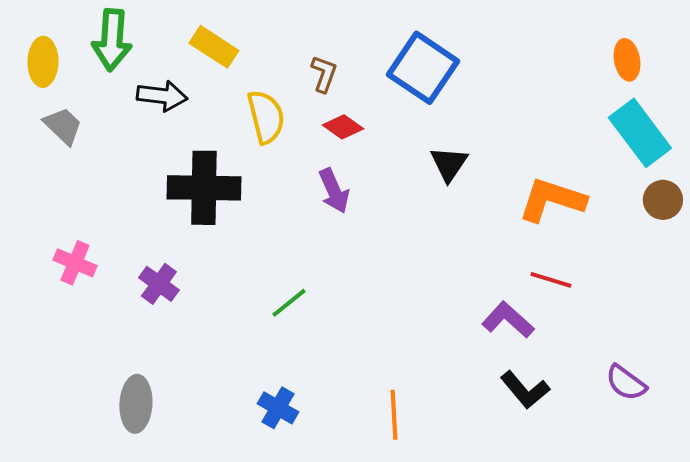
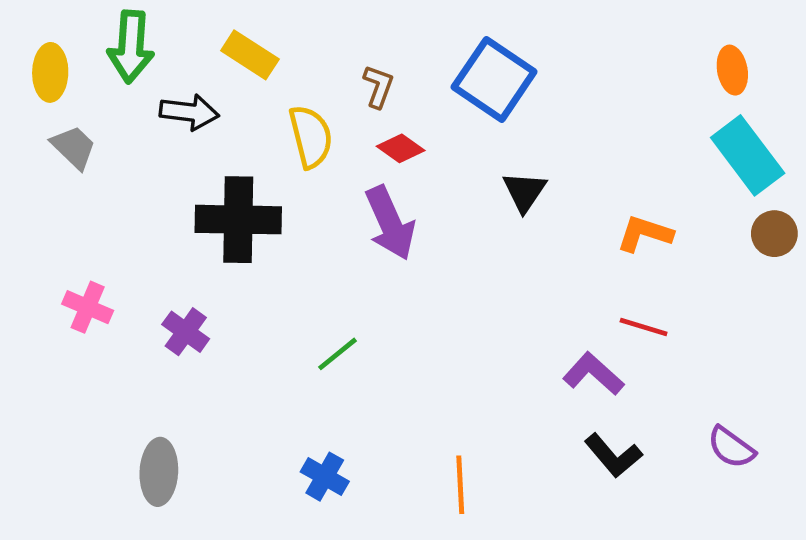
purple arrow: (334, 191) -> (390, 223), size x1.4
orange L-shape: (552, 200) -> (645, 234), size x0.7

